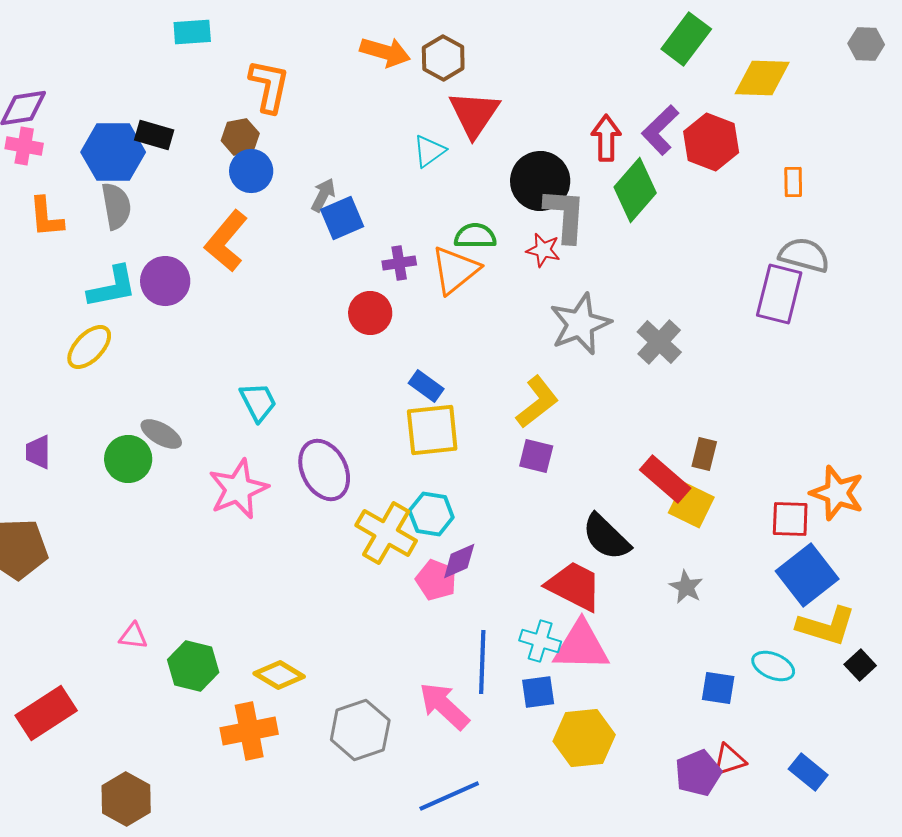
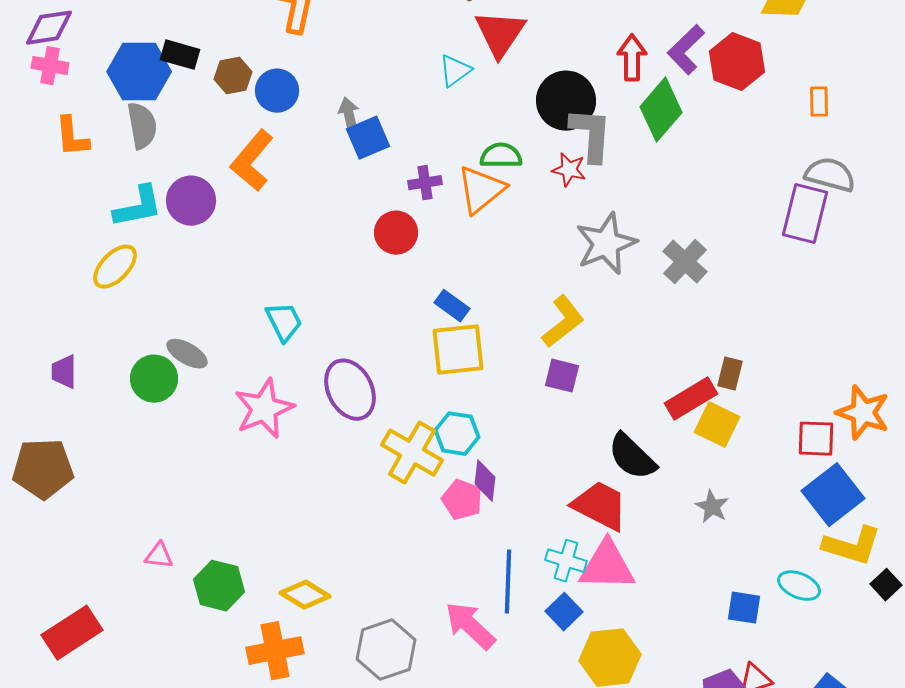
brown hexagon: (240, 137) -> (233, 76), moved
gray arrow: (323, 195) -> (349, 115), turned -40
red rectangle: (665, 479) -> (691, 399), turned -72
purple diamond: (459, 561) -> (485, 481), turned -60
blue square: (538, 692) -> (564, 612), turned -36

